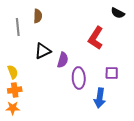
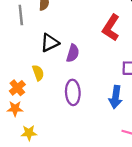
yellow semicircle: (13, 72) -> (38, 73), moved
purple ellipse: (79, 78) -> (73, 92), moved
orange cross: (15, 90) -> (17, 88), turned -32

